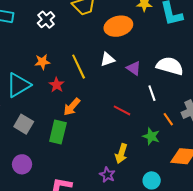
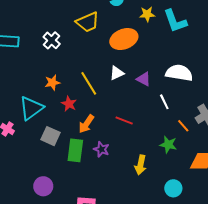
red line: (122, 110) -> (124, 121), moved
gray square: (24, 124) -> (51, 136), moved
purple star: (107, 175) -> (101, 149), moved

